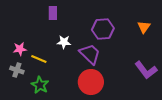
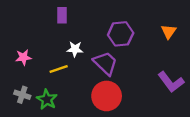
yellow line: (39, 59) -> (59, 69), moved, turned -42
gray cross: (17, 70) -> (22, 95), moved

